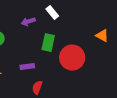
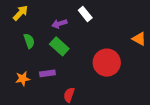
green rectangle: (48, 43) -> (59, 46), moved, turned -60
purple rectangle: (27, 67) -> (47, 73), moved

